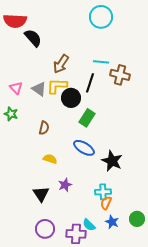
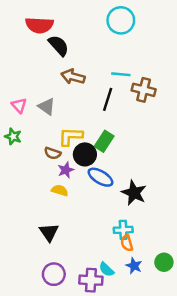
red semicircle: (15, 21) -> (39, 25), moved
black semicircle: (33, 38) -> (59, 45), moved
brown arrow: (61, 64) -> (73, 77), turned 72
yellow L-shape: (57, 86) -> (71, 136), moved
black circle: (71, 98) -> (85, 154), moved
brown semicircle: (44, 128) -> (53, 153), turned 96
purple star: (65, 185) -> (66, 170), moved
orange semicircle: (106, 203) -> (127, 243), turned -40

